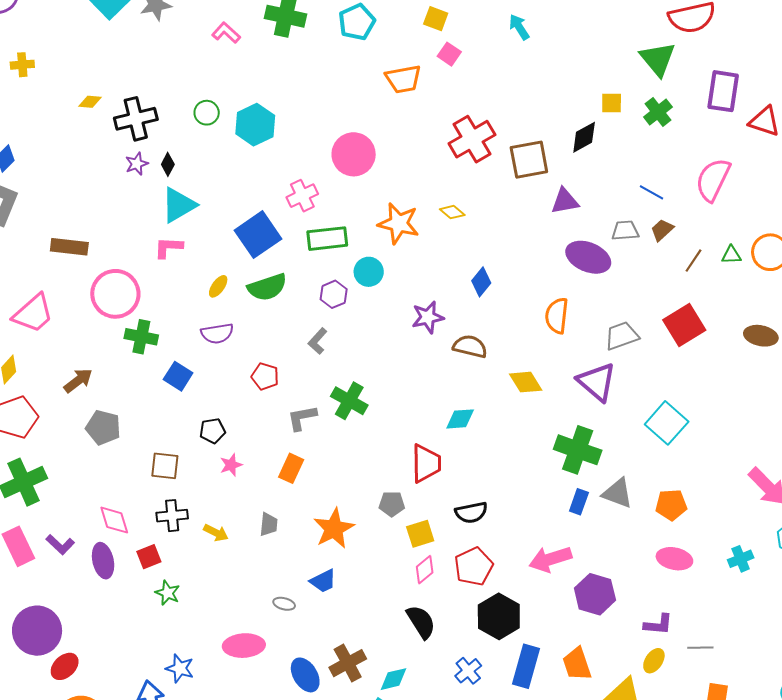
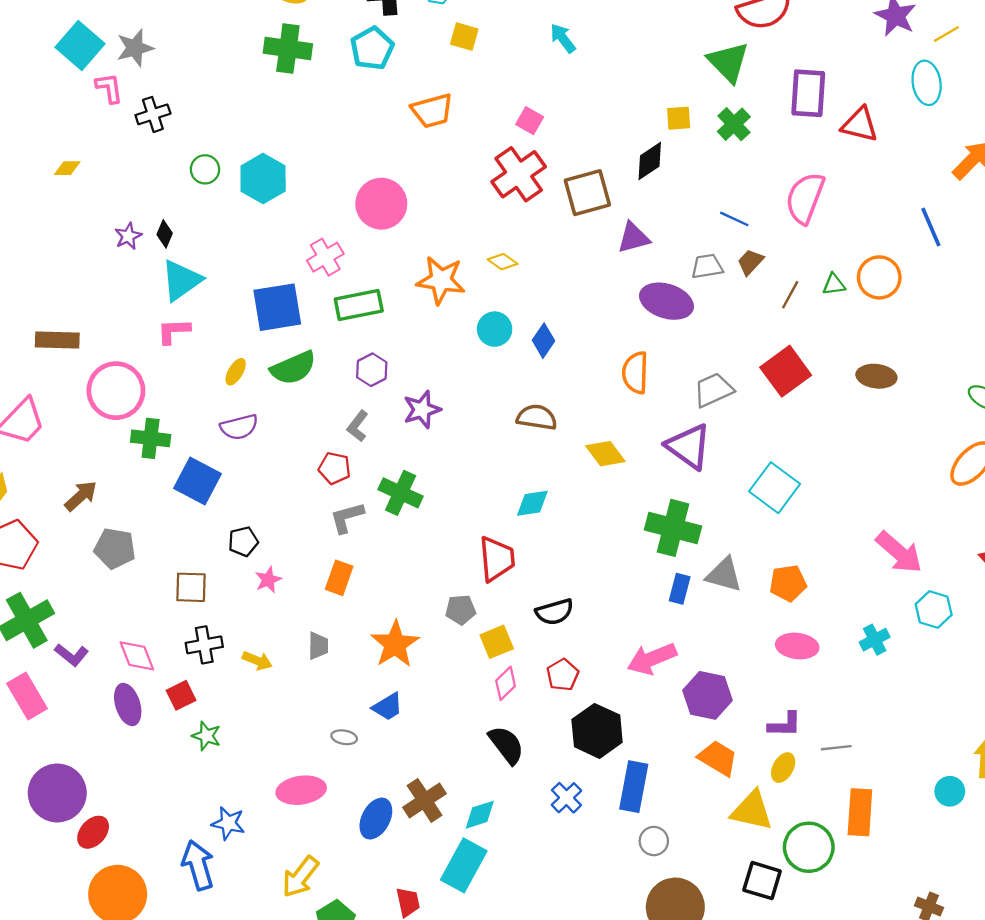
pink L-shape: (226, 33) -> (109, 88), moved, turned 44
pink square: (449, 54) -> (530, 121), moved
black cross: (136, 119) -> (153, 114), moved, size x0.7
blue square: (258, 235) -> (277, 307), turned 30
cyan circle: (369, 272) -> (495, 329), moved
purple star: (428, 317) -> (422, 410), moved
blue square: (178, 376) -> (197, 481), size x1.4
red pentagon: (265, 376) -> (335, 468), moved
purple L-shape: (60, 544) -> (72, 655), moved
red pentagon: (474, 566) -> (563, 675), size x0.7
orange trapezoid: (577, 664) -> (718, 758), moved, turned 144
blue ellipse: (305, 675) -> (376, 819), turned 64

